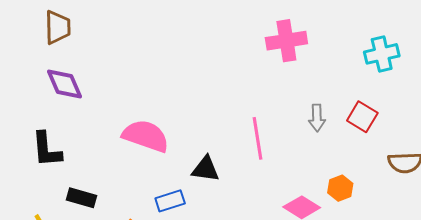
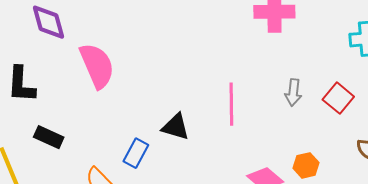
pink semicircle: (146, 136) -> (97, 66), moved, turned 39
blue rectangle: (170, 201) -> (136, 153), turned -52

